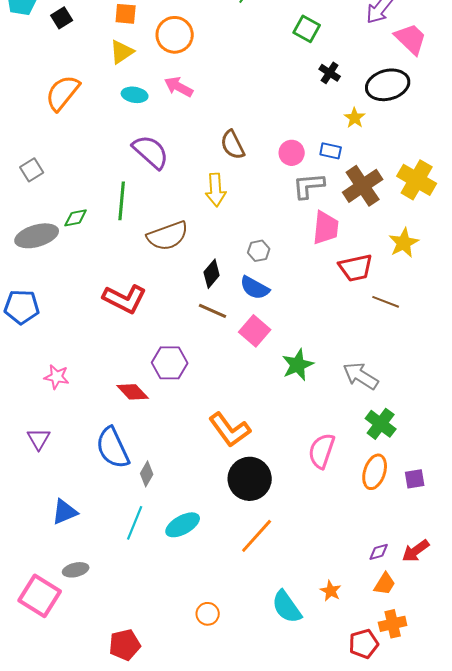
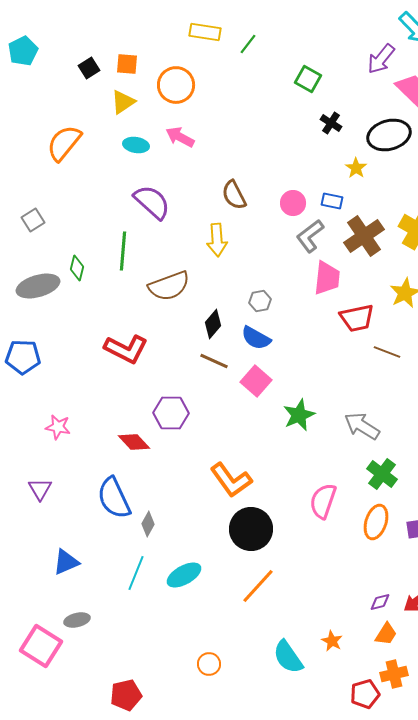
black square: (62, 18) -> (89, 68), moved
gray L-shape: (309, 186) -> (310, 236), turned -32
green diamond: (76, 218) -> (77, 268), turned -65

